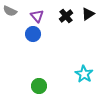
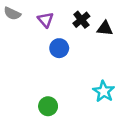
black triangle: (88, 14) -> (105, 28), moved, turned 40
blue circle: (33, 34) -> (59, 48), moved

